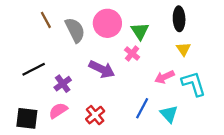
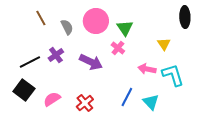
black ellipse: (179, 19) -> (185, 17), moved
gray semicircle: (75, 30) -> (67, 27), size x0.7
pink arrow: (164, 77) -> (147, 69), turned 36
purple cross: (63, 84) -> (56, 55), moved
black square: (27, 118) -> (24, 90), moved, turned 30

